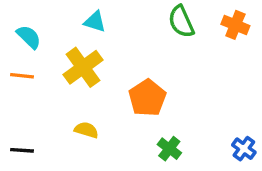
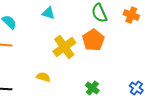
yellow cross: (83, 67) -> (64, 47), moved
orange pentagon: (147, 98) -> (93, 40), moved

